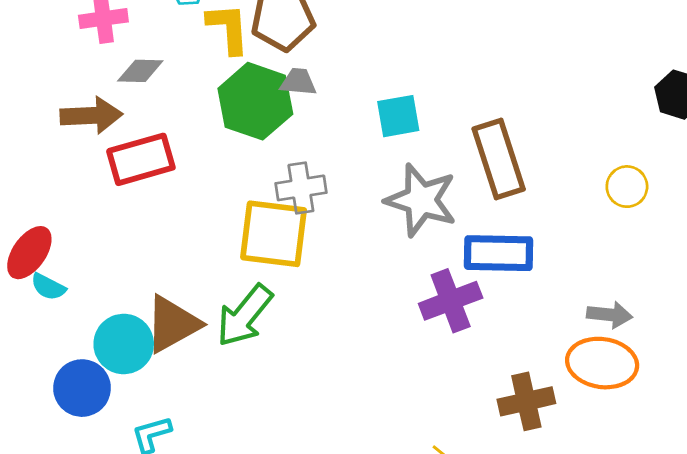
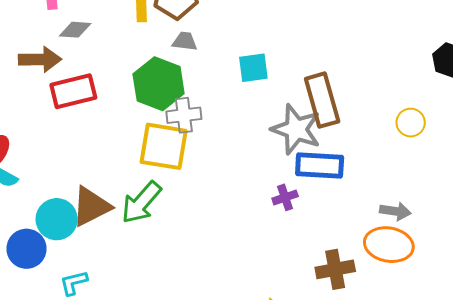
green hexagon: (255, 101) -> (159, 84), moved
gray star: (421, 200) -> (296, 129), moved
purple cross: (451, 301) -> (285, 197), size x0.6

